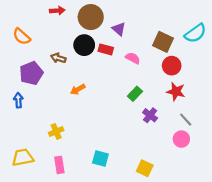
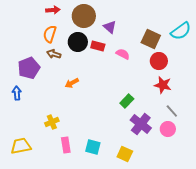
orange semicircle: (22, 36) -> (50, 34), moved, turned 66
green rectangle: (135, 94) -> (127, 101), moved
purple cross: (150, 115) -> (141, 124), moved, size x1.5
pink rectangle: (59, 165) -> (66, 145), moved
yellow square: (145, 168) -> (125, 154), moved

